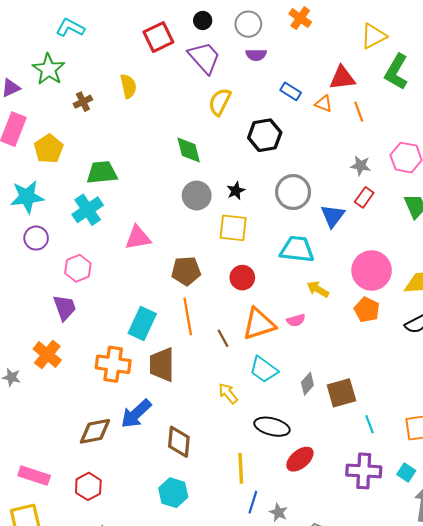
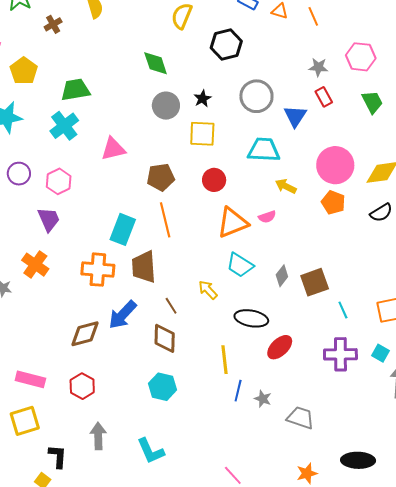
red rectangle: (364, 197) -> (324, 97), turned -60
purple circle: (36, 238) -> (19, 174), moved
brown line: (223, 338) -> (171, 306), moved

